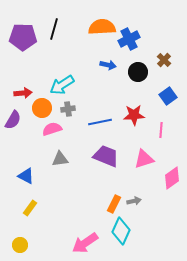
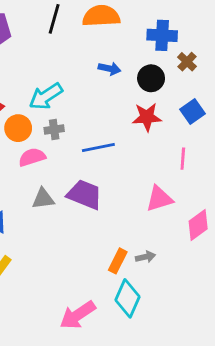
black line: (54, 29) -> (54, 19), moved
blue cross: (129, 39) -> (162, 35), moved, turned 30
red star: (134, 115) -> (147, 117), moved
purple trapezoid: (106, 156) -> (85, 195), moved

